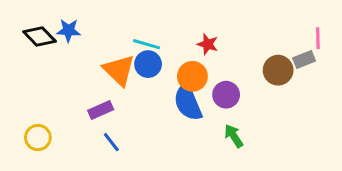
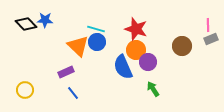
red star: (208, 44) -> (136, 29), size x1.6
gray rectangle: (304, 59) -> (211, 39), moved
orange circle: (192, 76) -> (136, 50), moved

